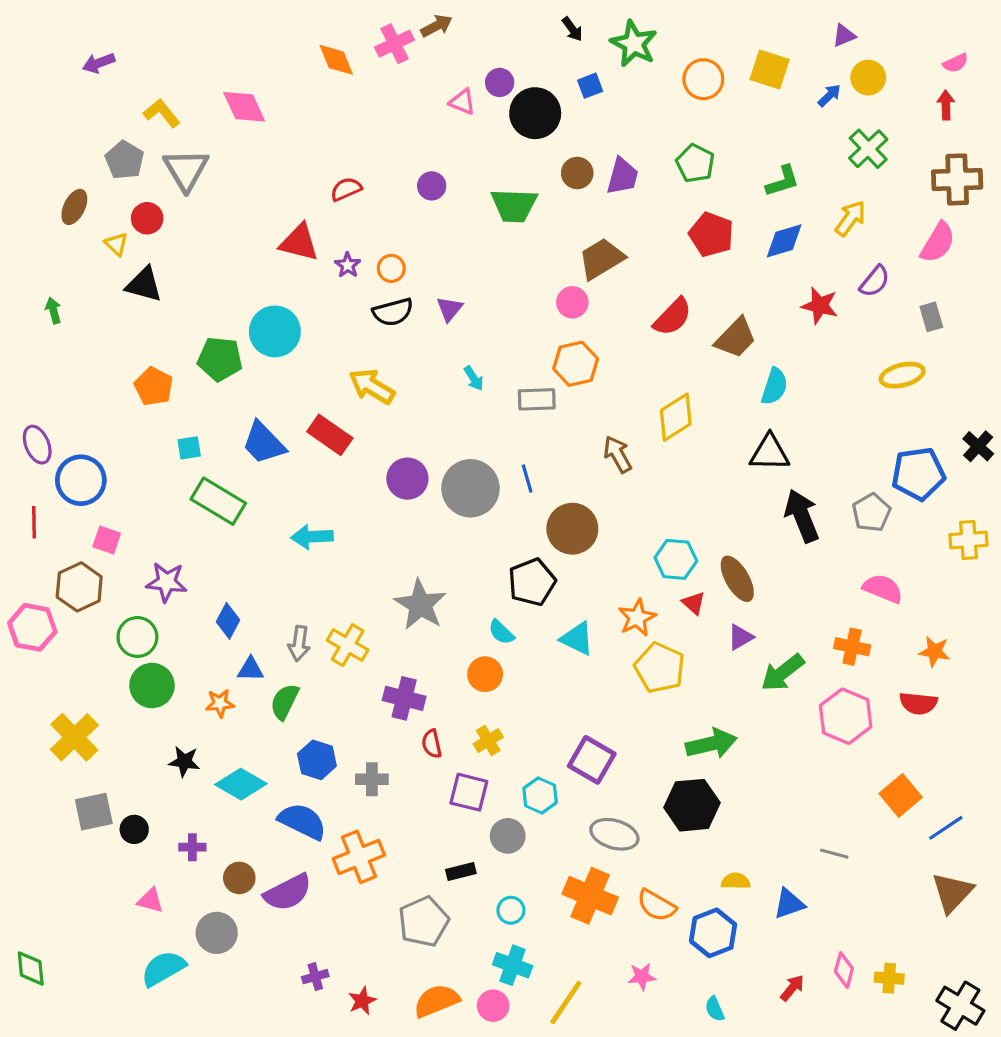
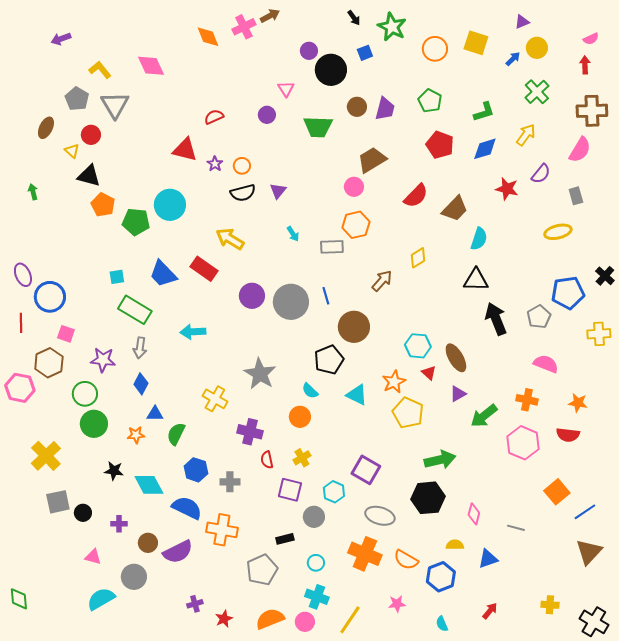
pink triangle: (462, 102) -> (286, 89), moved, turned 36
orange pentagon: (154, 386) -> (103, 205), moved
yellow diamond: (676, 417) -> (418, 258), size x0.7
brown arrow: (618, 454) -> (382, 281), turned 70
gray arrow: (299, 643) -> (140, 348), moved
cyan diamond: (241, 784) -> (149, 485), turned 32
orange cross: (359, 857) -> (222, 530), turned 32
pink diamond: (844, 970) -> (474, 514), moved

